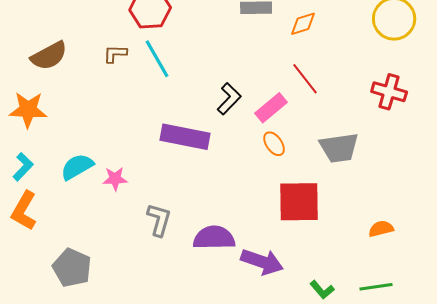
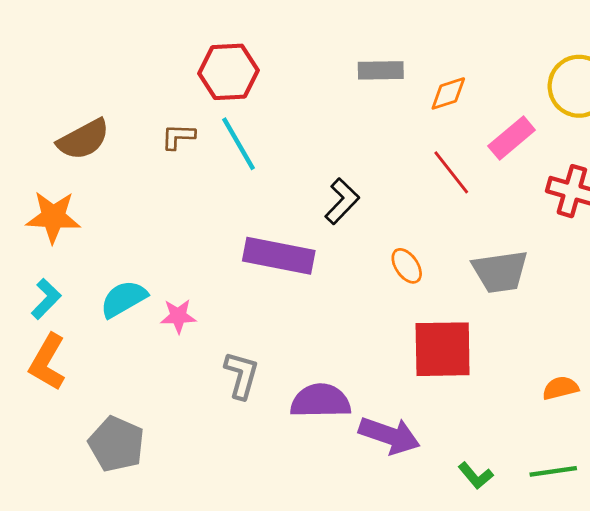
pink rectangle: (271, 108) -> (512, 138), moved

